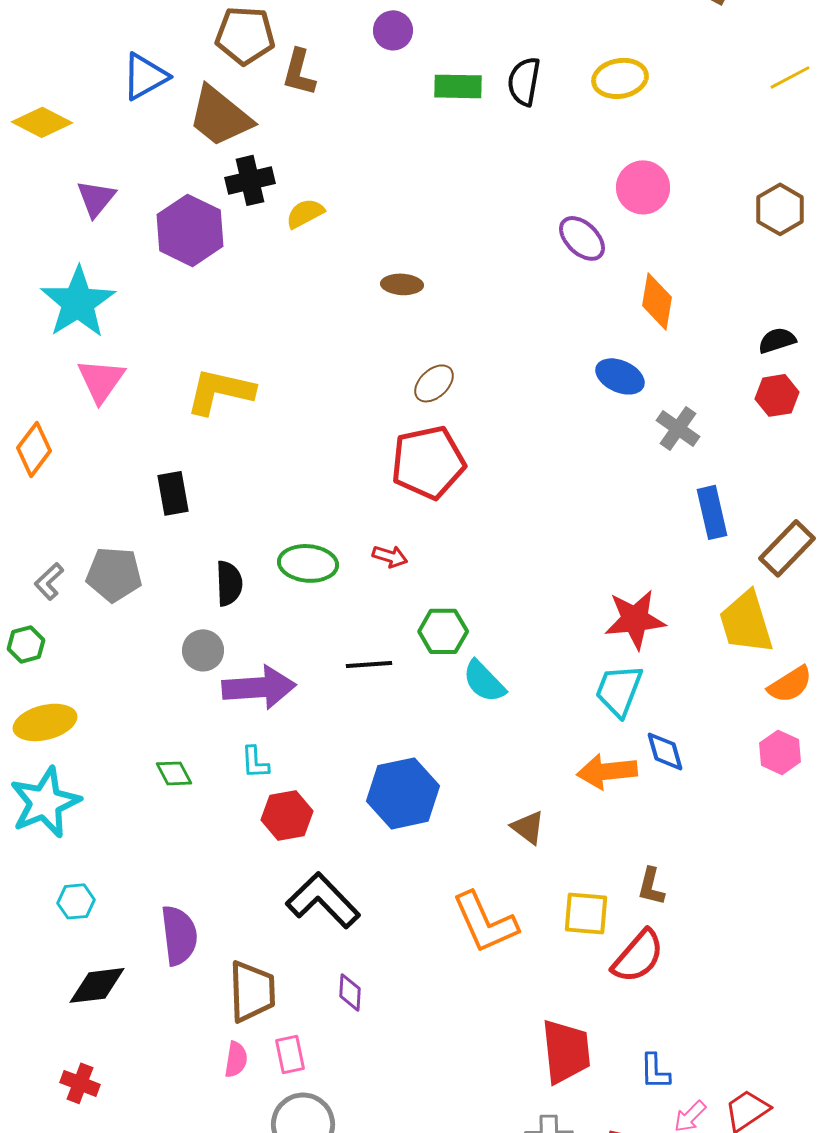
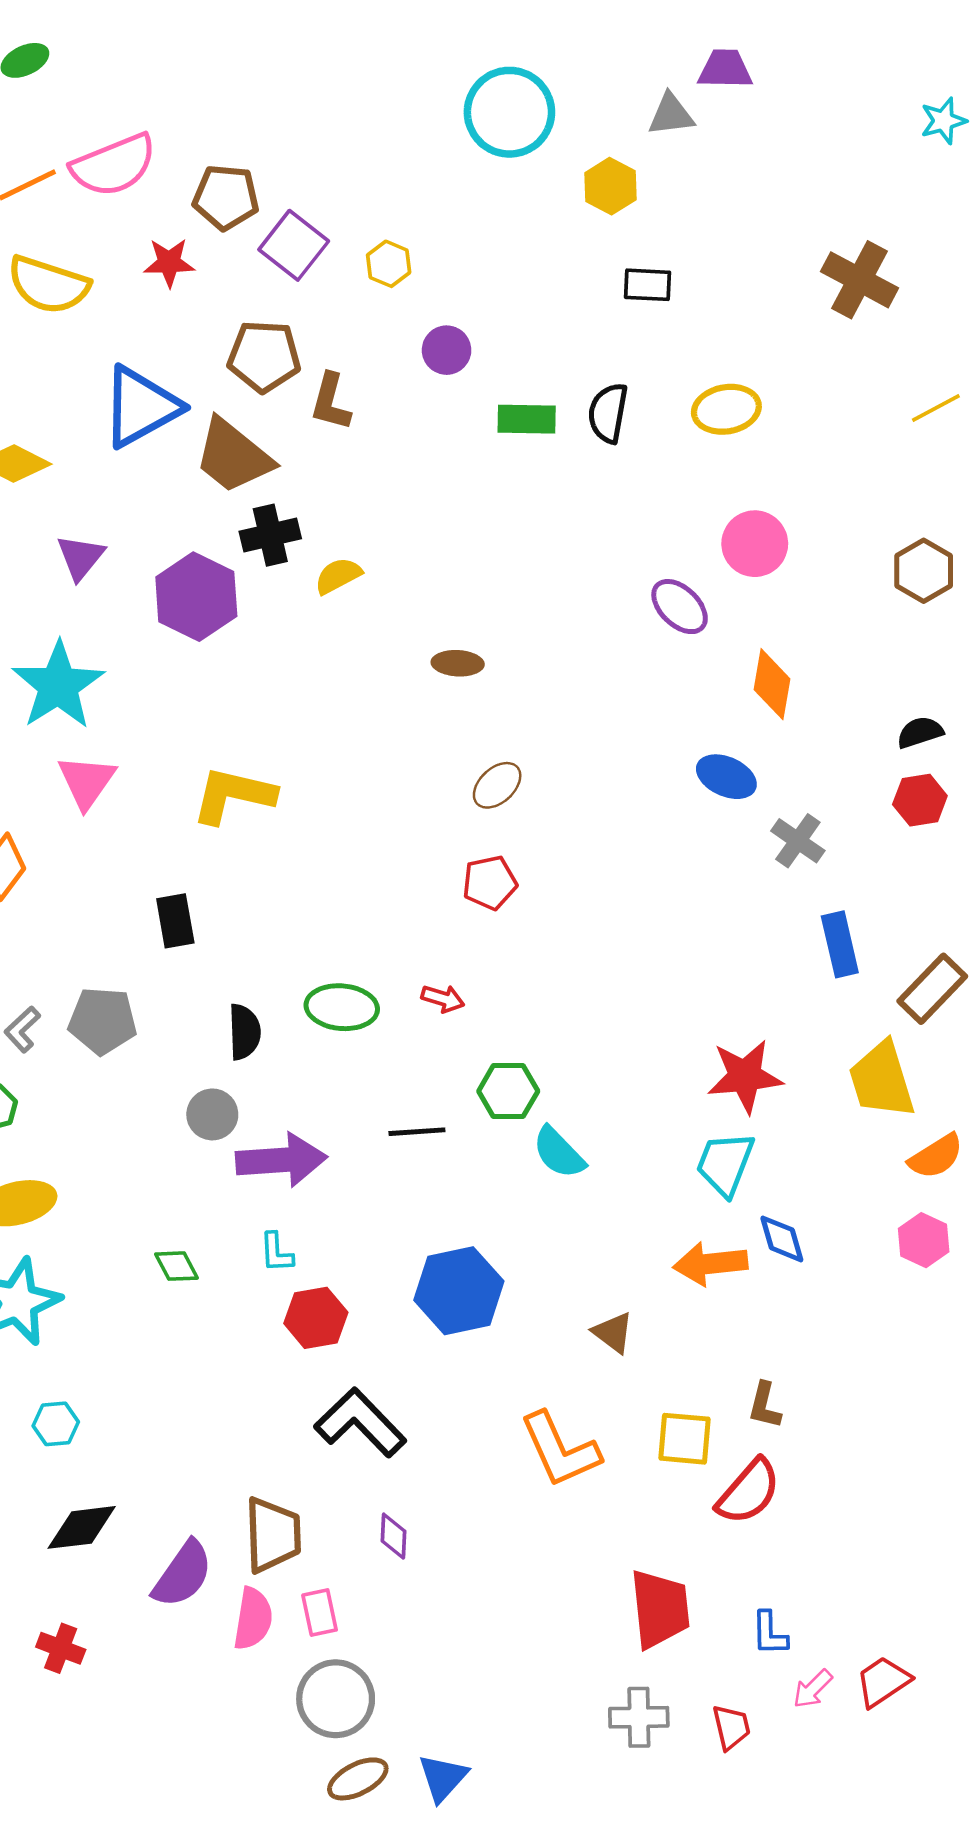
blue triangle: (145, 76) -> (141, 407), size x1.4
red pentagon: (428, 462) -> (490, 883), size x0.6
purple semicircle: (179, 935) -> (183, 1574), moved, turned 42
pink semicircle: (236, 1059) -> (253, 1619), size x1.4

